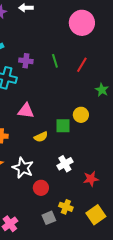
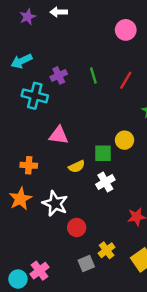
pink circle: (82, 23) -> (126, 30), size x0.7
purple cross: (26, 61) -> (59, 75), turned -32
white cross: (65, 164) -> (105, 182), moved
yellow cross: (66, 207) -> (107, 250), turned 32

